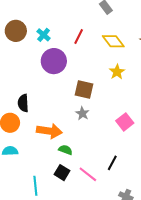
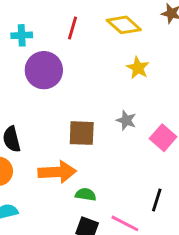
cyan cross: (44, 35) -> (22, 35), turned -32
brown square: (84, 89) -> (82, 133), moved
gray star: (82, 113) -> (126, 120), moved

